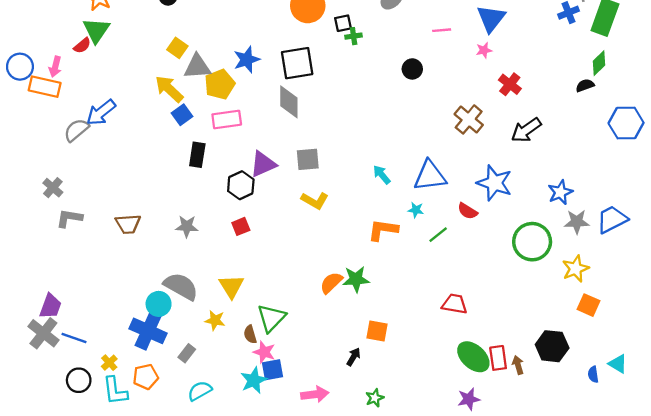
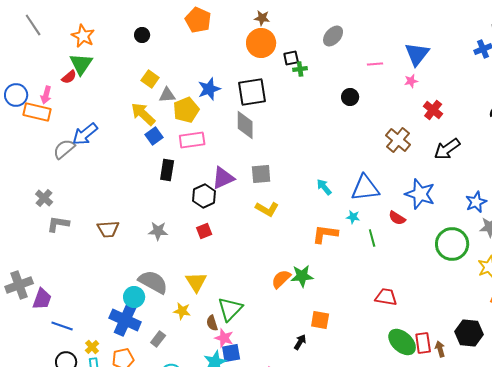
gray triangle: (197, 67) -> (167, 95), size x0.7
green line: (438, 235) -> (372, 238), turned -66
gray cross: (43, 333) -> (19, 285), moved, turned 32

